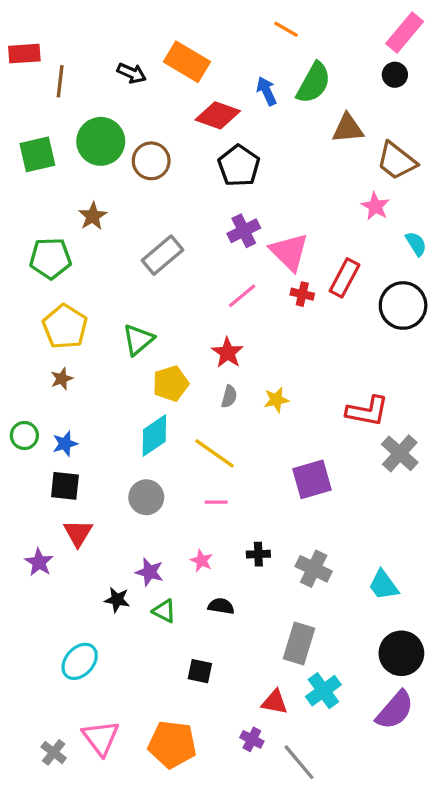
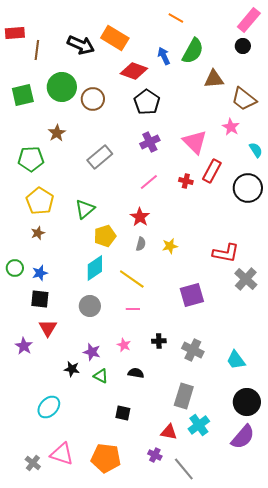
black arrow: (132, 73) -> (81, 45), size x1.5
pink triangle: (289, 252) -> (195, 142), moved
pink triangle: (101, 738) -> (62, 454), turned -35

